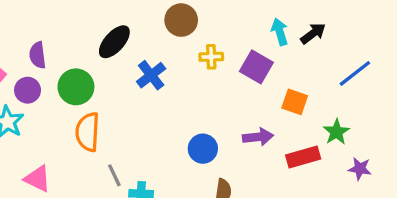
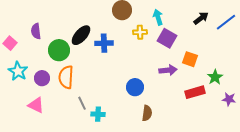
cyan arrow: (280, 32) -> (158, 17), moved
black ellipse: (114, 42) -> (81, 35), moved
blue line: (355, 73) -> (226, 22), moved
blue cross: (151, 75) -> (104, 43), turned 36
purple circle: (28, 90) -> (42, 78), moved
purple arrow: (258, 137) -> (168, 70), moved

